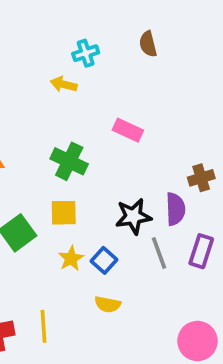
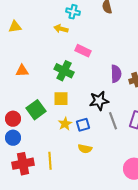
cyan cross: (86, 53) -> (73, 12), turned 32
pink rectangle: (128, 130) -> (83, 51), moved
purple semicircle: (175, 209) -> (116, 74), moved
blue square: (104, 260) -> (83, 125), turned 32

